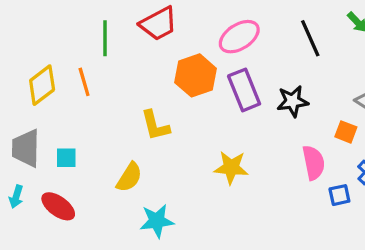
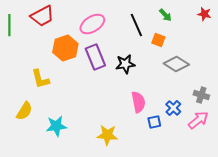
orange square: (346, 132) -> (158, 40), moved
yellow star: (231, 168) -> (107, 135), moved
cyan star: (157, 221) -> (56, 126), moved

